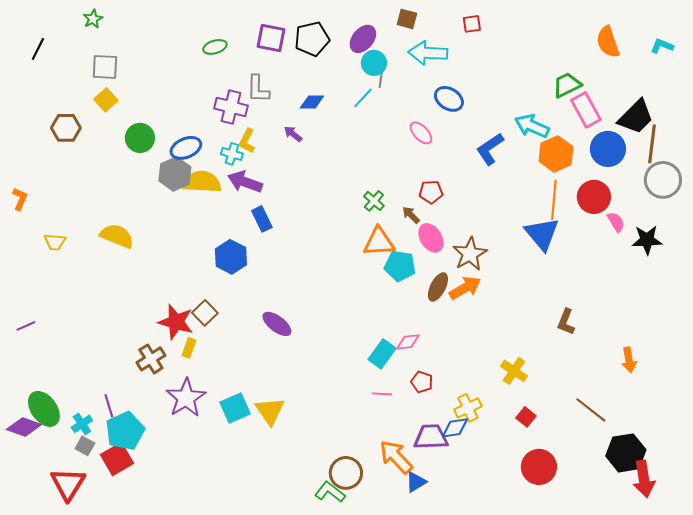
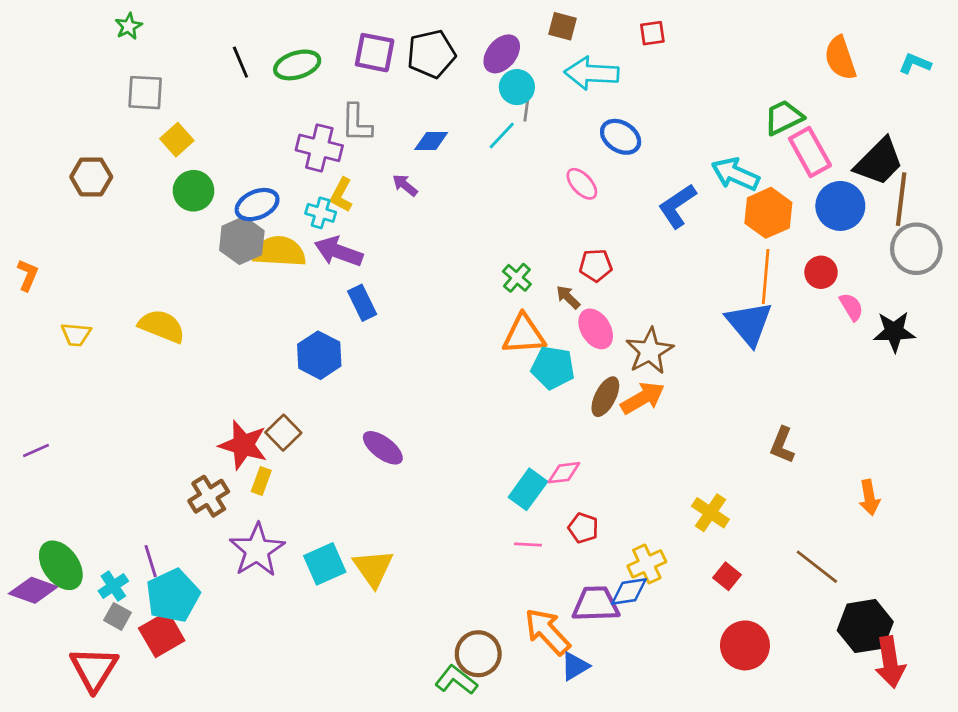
green ellipse: (215, 47) -> (297, 65), size x1.4
black line: (38, 49) -> (240, 62), moved, turned -50
yellow square: (106, 100) -> (177, 140), moved
red circle: (594, 197) -> (821, 272), size x0.7

